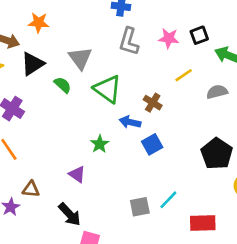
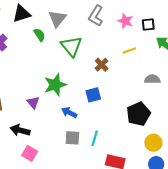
gray semicircle: (217, 92) -> (152, 79), moved
blue arrow: (130, 122) -> (69, 112), moved
green star: (100, 144) -> (55, 85), size x1.6
cyan line: (168, 200) -> (95, 138), turned -42
black arrow: (70, 214) -> (20, 130), turned 132

